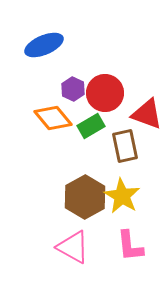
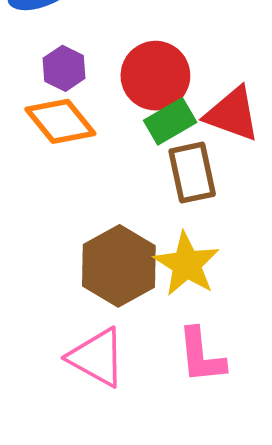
purple hexagon: (73, 89) -> (64, 68), moved
green rectangle: (91, 126) -> (170, 121), moved

